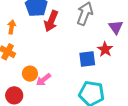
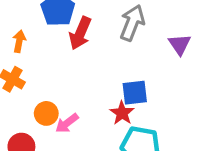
red star: (105, 49) -> (122, 113), moved

